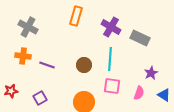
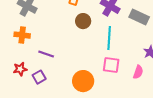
purple line: (47, 65) -> (46, 54), moved
brown circle: (84, 65) -> (83, 21), moved
red star: (11, 91) -> (20, 69), moved

